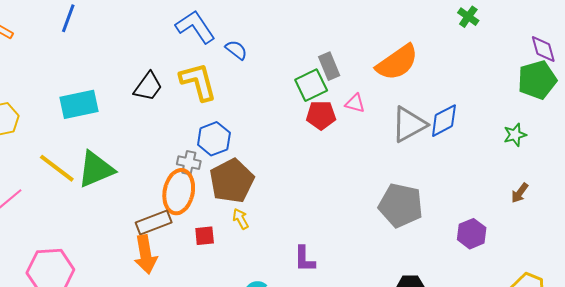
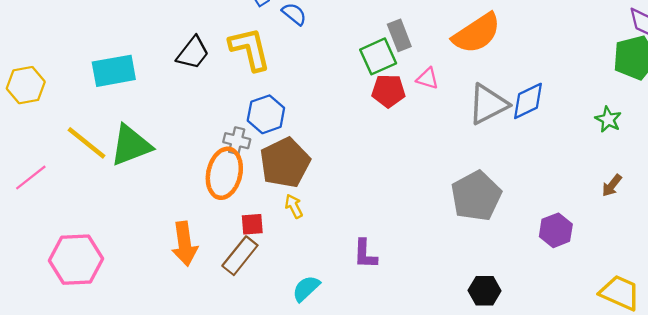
green star: (515, 135) -> (608, 119), turned -30
gray pentagon: (401, 205) -> (476, 196), turned 30
brown rectangle: (154, 223) -> (240, 256), moved, turned -32

